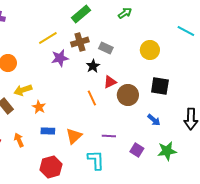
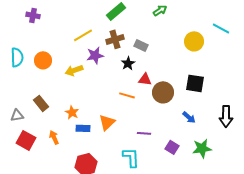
yellow circle: (150, 50) -> (194, 41), moved
red triangle: (110, 82) -> (145, 79), turned 32
yellow arrow: (23, 90) -> (74, 70), moved
orange line: (92, 98) -> (127, 95), turned -49
orange star: (39, 107) -> (72, 112), moved
orange triangle: (74, 136) -> (107, 122), moved

